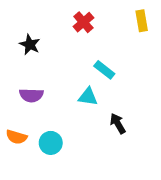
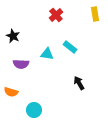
black star: (30, 45) -> (13, 36), moved
cyan triangle: (88, 97) -> (47, 54), moved
cyan circle: (51, 143) -> (34, 110), moved

